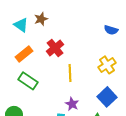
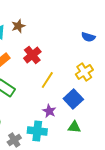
yellow line: (70, 73) -> (47, 80), turned 36
blue square: (107, 97) -> (73, 99), moved

